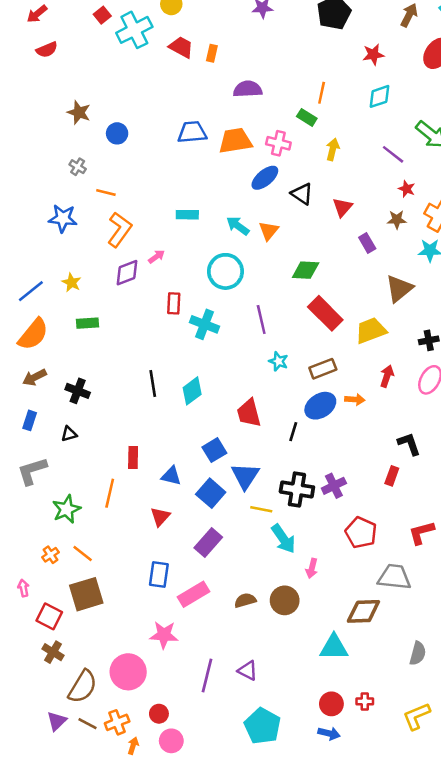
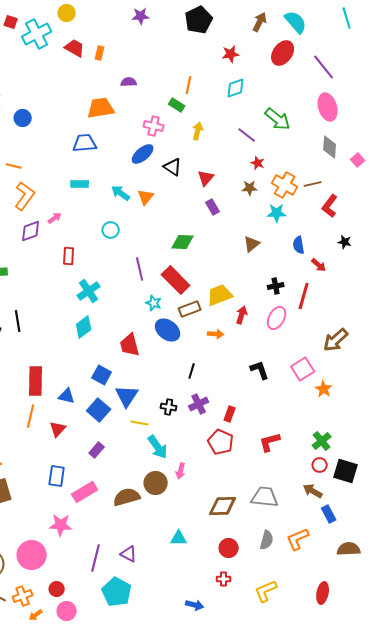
red square: (102, 15) -> (11, 22), turned -32
purple semicircle: (248, 89) -> (129, 82), size x0.7
blue trapezoid: (192, 132) -> (85, 143), moved
orange trapezoid: (235, 141) -> (101, 108), moved
purple rectangle: (367, 243) -> (213, 207), moved
green diamond: (306, 270) -> (183, 242), moved
cyan circle: (225, 271) -> (111, 230), size x0.6
brown triangle: (399, 289) -> (252, 244), size x0.7
red rectangle: (325, 313) -> (176, 280), moved
cyan cross: (205, 324) -> (89, 291), moved, turned 35
yellow trapezoid: (371, 331) -> (220, 295), moved
black line: (153, 384) -> (18, 321), moved
blue ellipse: (320, 406) -> (168, 330), moved, turned 70
black line: (293, 432) -> (192, 371), moved
blue square: (214, 450) -> (102, 375), turned -30
red rectangle: (133, 457) -> (36, 381), size x1.6
red rectangle: (392, 476) -> (230, 414), moved
black cross: (297, 489) -> (169, 407), size x0.6
orange line: (110, 493) -> (31, 416), moved
purple rectangle: (208, 542) -> (97, 450), size x0.7
gray trapezoid: (394, 577) -> (265, 497), moved
brown semicircle: (245, 600) -> (127, 497), size x1.5
brown circle: (285, 600) -> (156, 483), moved
cyan triangle: (334, 647) -> (179, 538), moved, size x0.7
red circle: (331, 704) -> (229, 548), moved
cyan pentagon: (262, 726) -> (117, 592), moved
orange arrow: (133, 746) -> (36, 615), turned -144

